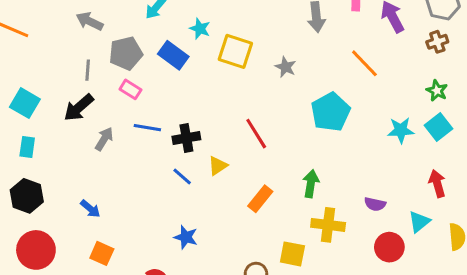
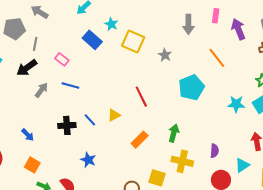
gray pentagon: (126, 53) -> (14, 29), moved
black cross: (186, 138) -> (67, 125), moved
purple semicircle: (375, 204) -> (214, 151), turned -104

